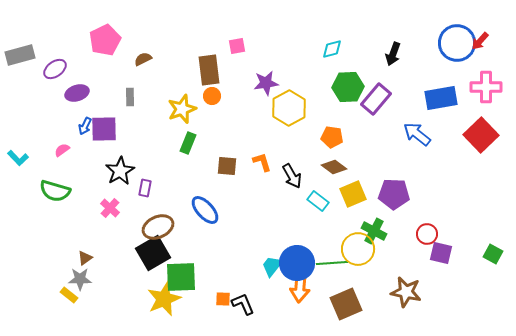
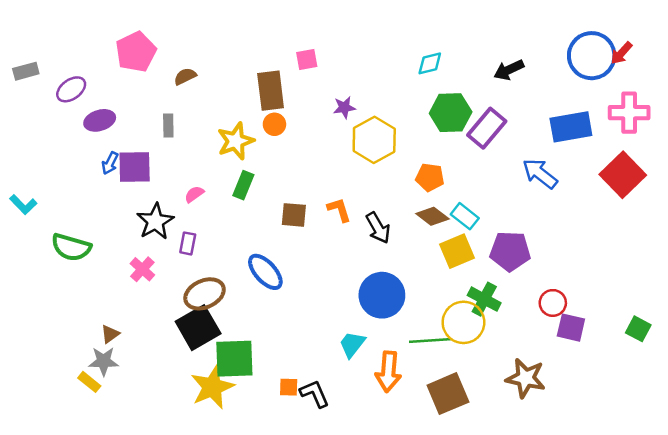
black arrow: (393, 54) -> (509, 70), turned 45
gray rectangle: (20, 55) -> (26, 71), size x0.7
purple star: (266, 83) -> (344, 107), size x0.7
pink semicircle: (62, 150) -> (194, 194), moved
cyan rectangle: (318, 201) -> (465, 216), moved
blue circle: (297, 263) -> (382, 295), moved

